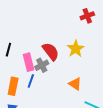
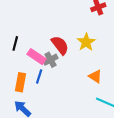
pink rectangle: (28, 62) -> (36, 57), turned -42
orange triangle: (75, 84) -> (95, 76), moved

